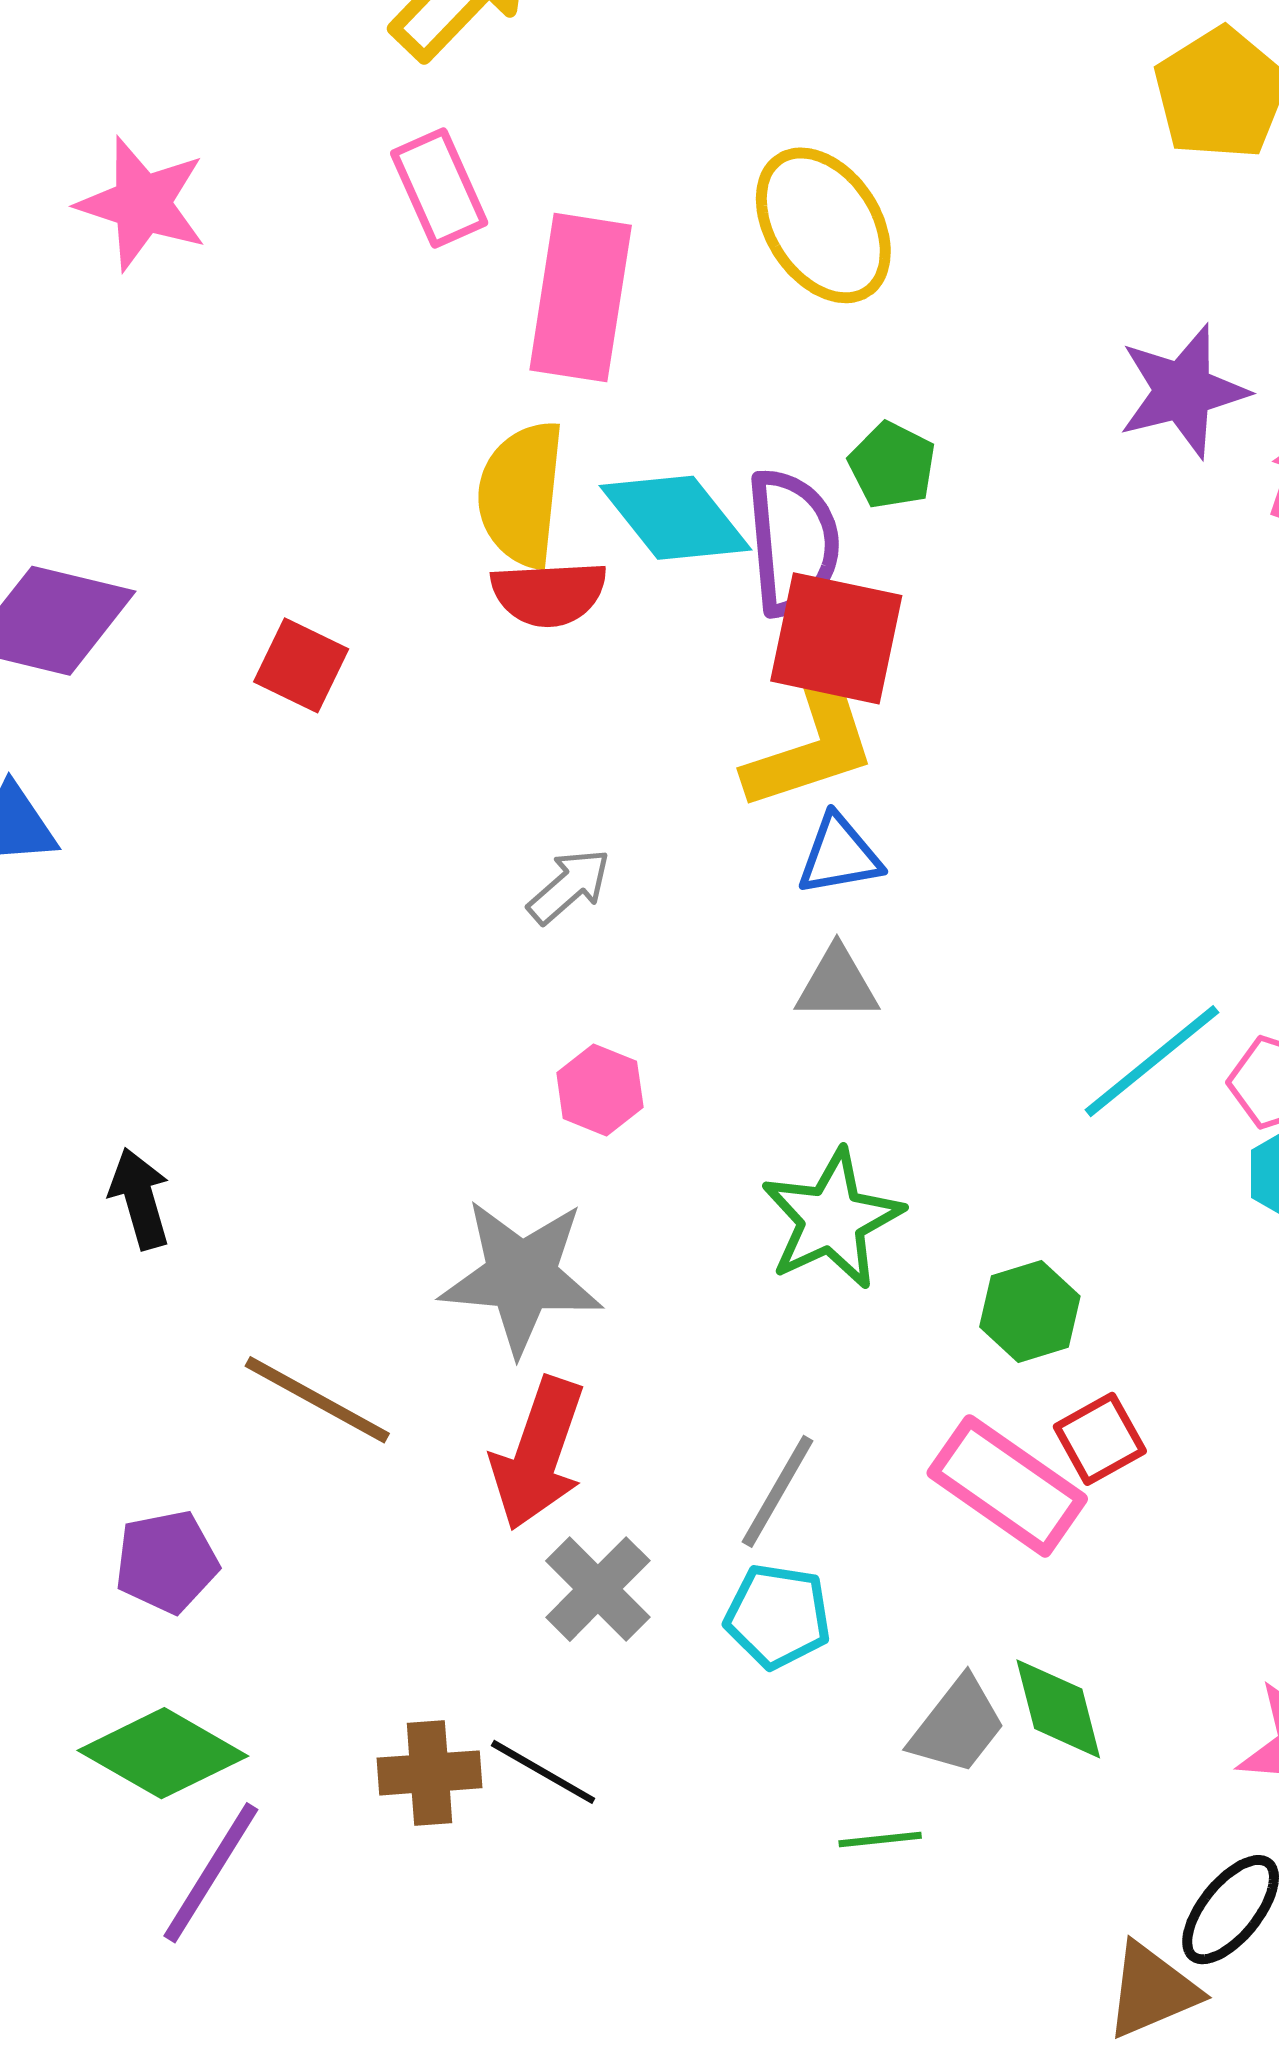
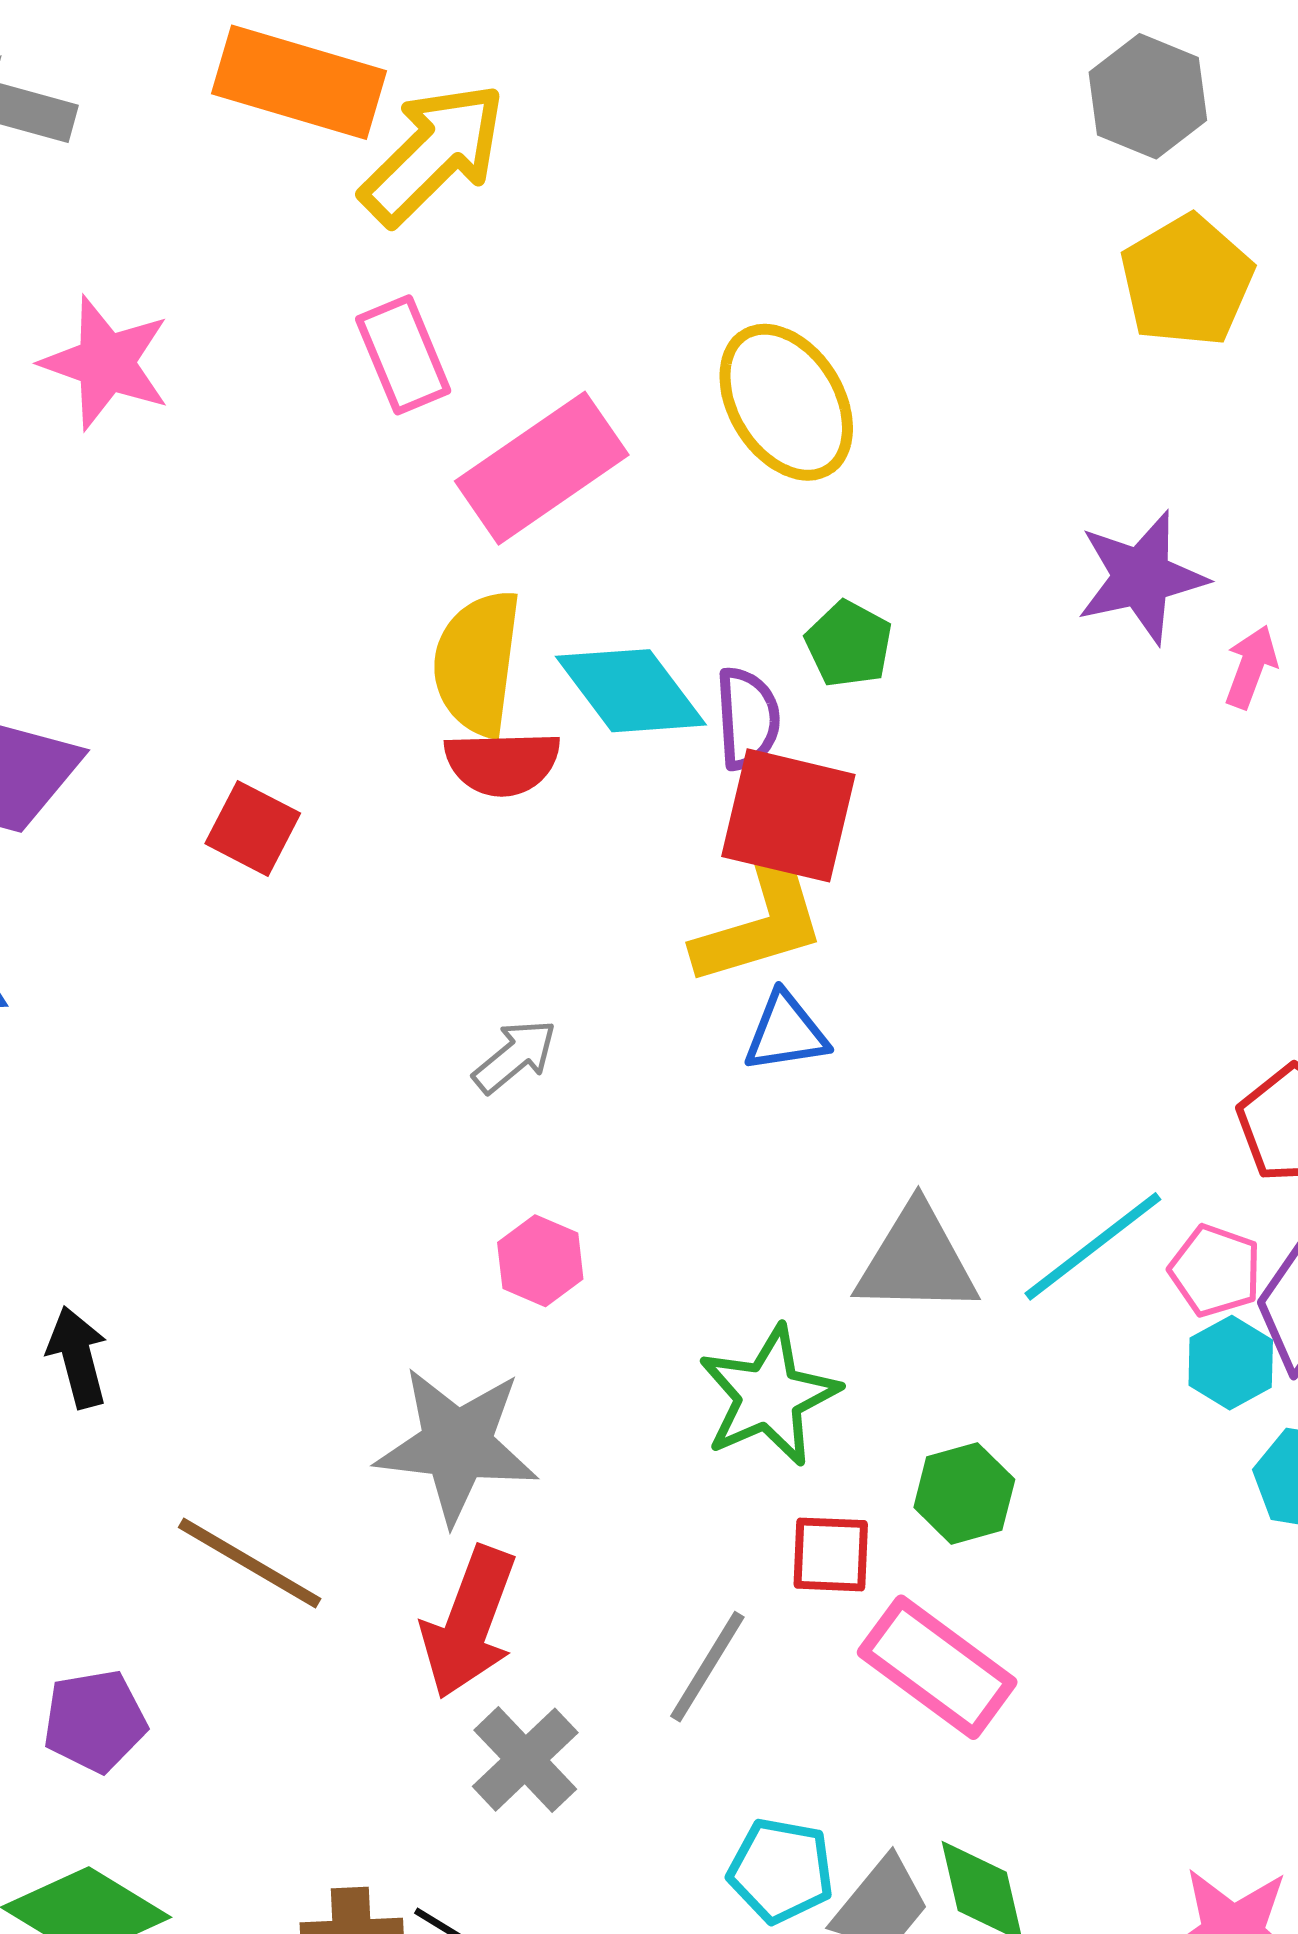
pink rectangle: (581, 298) -> (542, 468), turned 45
purple semicircle: (793, 542) -> (747, 718), size x0.7
gray triangle: (837, 984) -> (916, 1261), moved, size x1.5
red square: (1100, 1439) -> (831, 1554), moved, turned 30
cyan pentagon: (778, 1616) -> (781, 1870), moved

